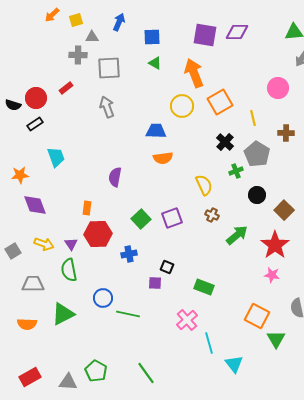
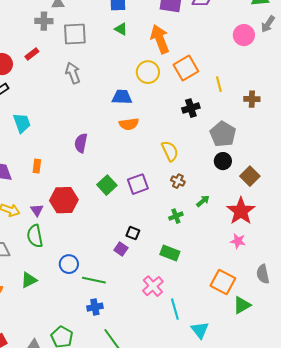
pink circle: (278, 88) -> (244, 35), moved
black cross: (225, 142) -> (191, 108), turned 30
gray pentagon: (257, 154) -> (223, 134), moved
green cross: (236, 171) -> (176, 216), moved
orange rectangle: (87, 208) -> (37, 166), moved
green arrow: (237, 235) -> (203, 201), size x0.6
blue cross: (129, 254) -> (95, 307), moved
purple square: (155, 283) -> (121, 249), turned 32
green triangle: (63, 314) -> (29, 280), size x0.7
green triangle: (276, 339) -> (242, 305), turned 30

